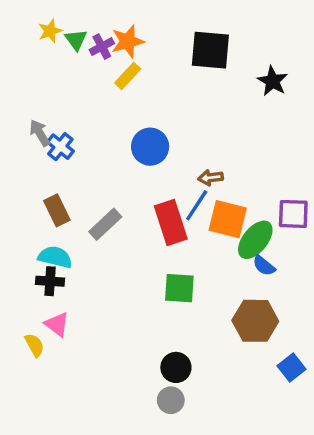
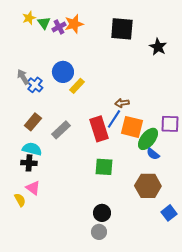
yellow rectangle: (128, 76) -> (77, 86), moved
blue circle: (150, 147) -> (63, 72), moved
brown rectangle: (57, 210) -> (33, 122), turned 66

